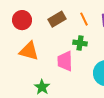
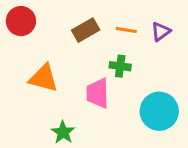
orange line: (84, 19) -> (126, 30), turned -56
red circle: (22, 20) -> (21, 21), moved

